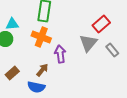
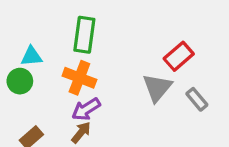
purple arrow: (60, 54) -> (86, 109), moved, turned -114

